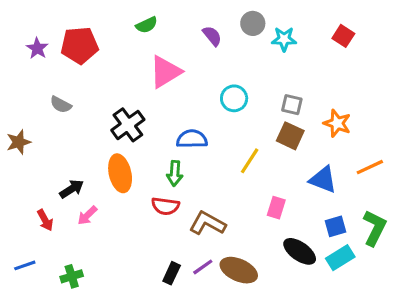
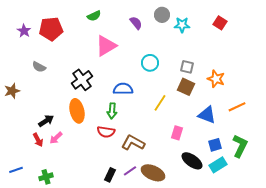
red arrow: (45, 220) -> (38, 140), moved

